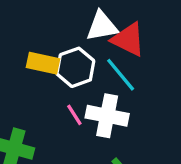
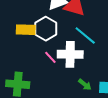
cyan line: (121, 75) -> (85, 35), moved

